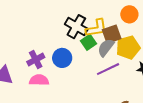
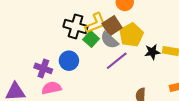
gray semicircle: (106, 48) -> (109, 40), turned -72
purple cross: (36, 60) -> (43, 68), turned -30

